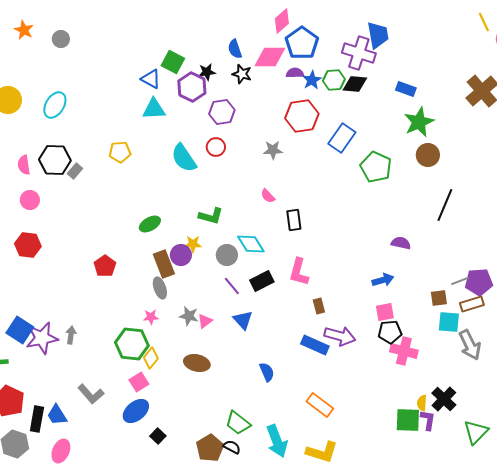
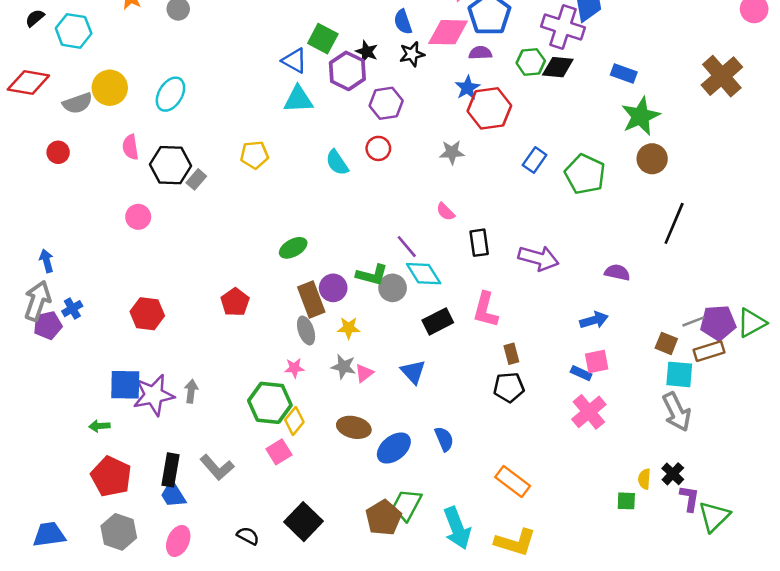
black star: (207, 72) -> (367, 52), turned 30
black star: (242, 74) -> (412, 54), turned -30
blue star: (312, 80) -> (467, 88), moved
blue rectangle: (342, 138) -> (535, 160), moved, size x0.7
cyan semicircle: (184, 158) -> (337, 163), size x0.7
pink semicircle: (24, 165) -> (130, 147), moved
green L-shape: (211, 216) -> (372, 275), moved
yellow star: (193, 244) -> (349, 328), moved
red hexagon: (28, 245) -> (147, 314), moved
purple line: (232, 286) -> (407, 247), moved
brown square: (439, 298) -> (666, 343), turned 30
blue square: (20, 330) -> (125, 385), turned -32
black pentagon: (390, 332) -> (509, 387), moved
purple arrow: (340, 336) -> (538, 258), moved
blue rectangle: (315, 345) -> (581, 373), moved, size x0.6
gray arrow: (470, 345) -> (677, 412), moved
pink cross: (404, 351) -> (589, 412), moved, turned 36
black cross: (444, 399) -> (673, 474), size x0.7
blue ellipse: (136, 411) -> (394, 448), moved
black rectangle: (37, 419) -> (170, 470), moved
green square: (408, 420) -> (626, 501), size x0.6
purple L-shape: (428, 420) -> (690, 498), moved
green trapezoid: (238, 423) -> (407, 505), turned 80
black square: (158, 436) -> (303, 522), size x1.8
black semicircle: (232, 447) -> (248, 536), moved
brown pentagon: (210, 448) -> (384, 518), moved

